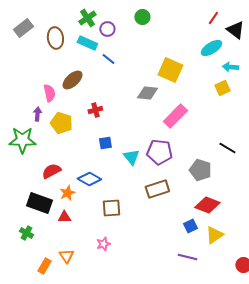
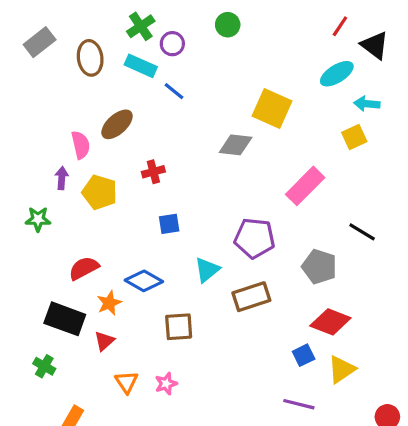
pink rectangle: (175, 116) -> (305, 186), moved
green star: (22, 140) -> (38, 219), size x0.6
cyan triangle: (131, 157) -> (207, 270), moved, turned 30
red triangle: (64, 217) -> (104, 341), turned -40
orange triangle: (66, 256) -> (126, 382), moved

